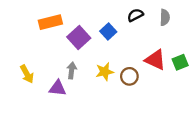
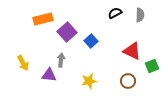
blue square: (108, 32) -> (91, 41), moved
green square: (180, 62) -> (152, 66), moved
yellow star: (105, 72) -> (89, 81), moved
brown circle: (129, 76) -> (128, 81), moved

